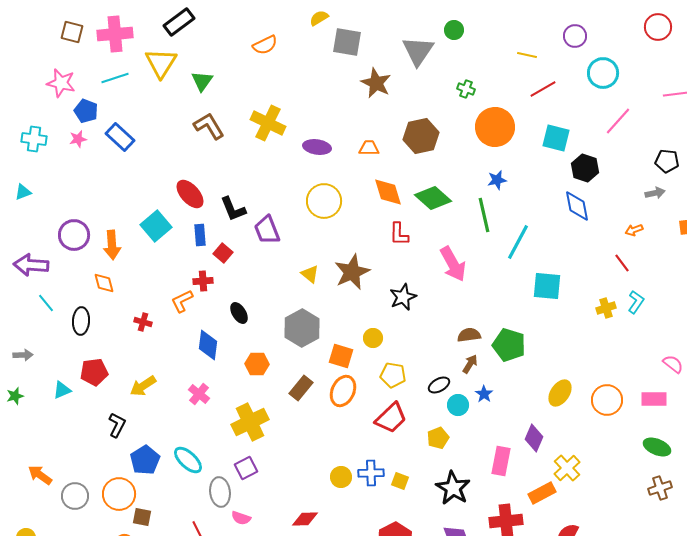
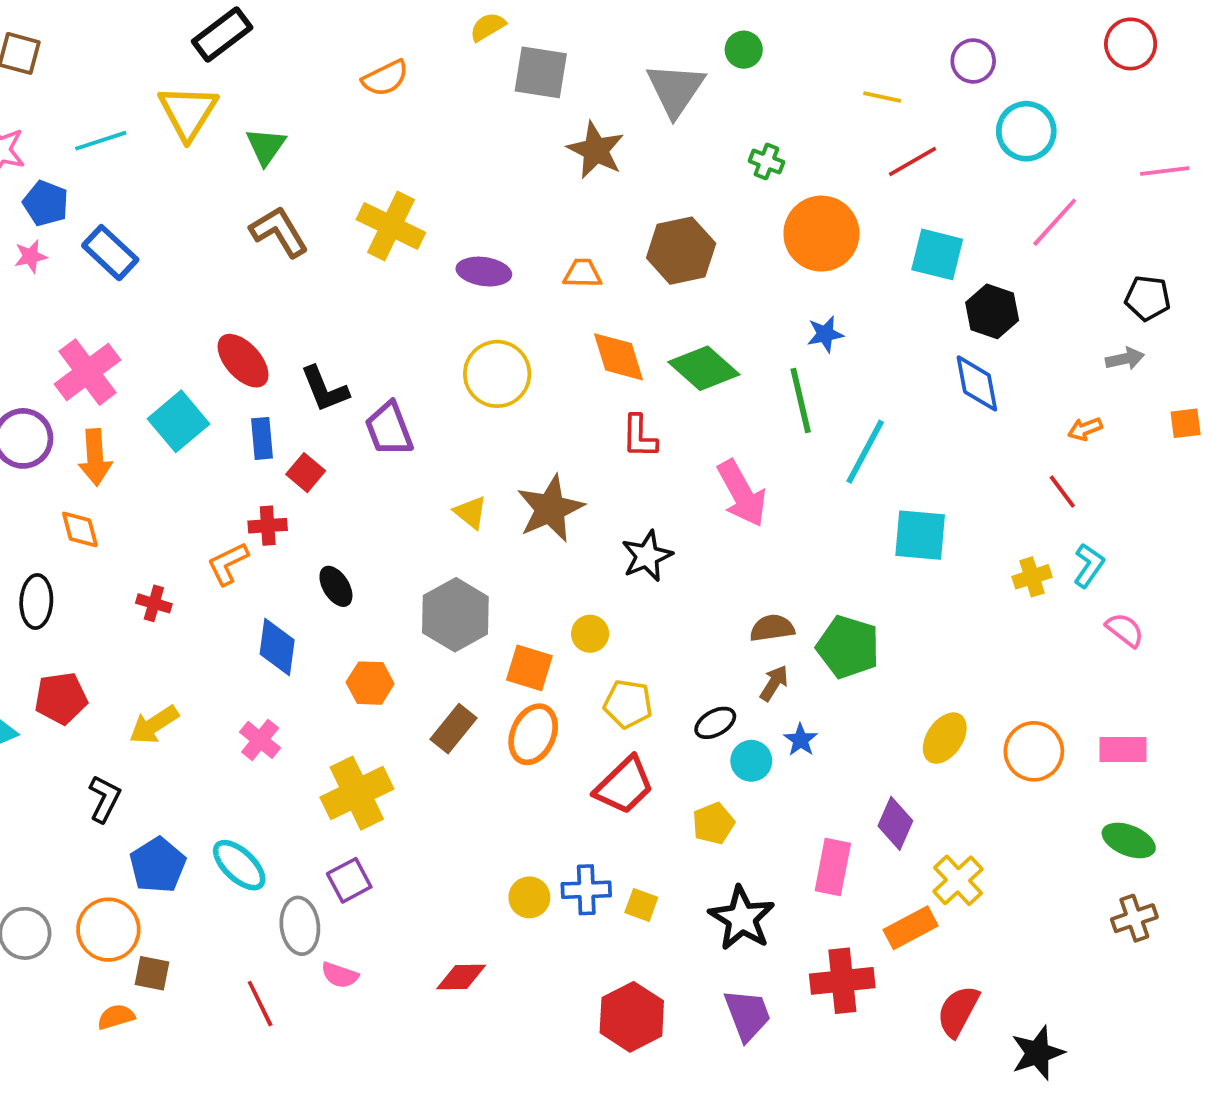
pink cross: (115, 34) -> (87, 372), moved, turned -32
pink semicircle: (673, 364) -> (1125, 630), moved

